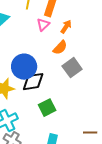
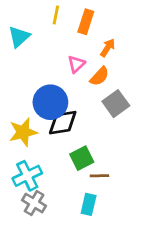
pink triangle: (43, 25) -> (76, 64), moved
brown line: (90, 133) -> (99, 176), moved

